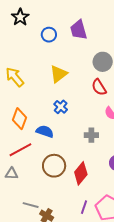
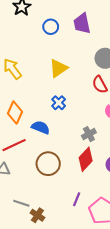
gray cross: (91, 135) -> (89, 134), turned -32
red diamond: (81, 173) -> (86, 159), moved
purple line: (84, 207) -> (77, 199), moved

